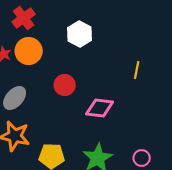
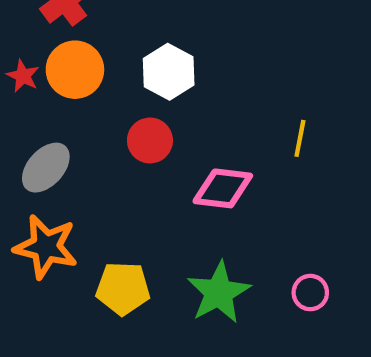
white hexagon: (80, 34) -> (169, 72), moved
yellow line: (137, 70) -> (300, 138), moved

